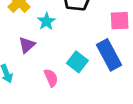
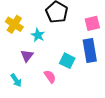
blue rectangle: (109, 55) -> (90, 51), turned 30

